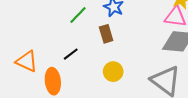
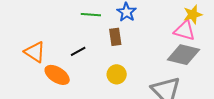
green line: (78, 15) -> (91, 15), turned 42
orange ellipse: (53, 81) -> (57, 75), turned -60

